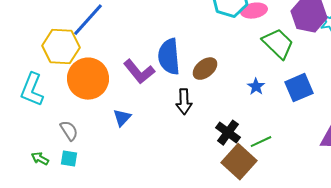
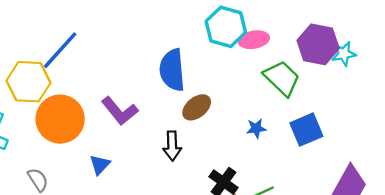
blue semicircle: (169, 57) -> (172, 70), moved
blue star: (256, 87) -> (256, 128), turned 30

